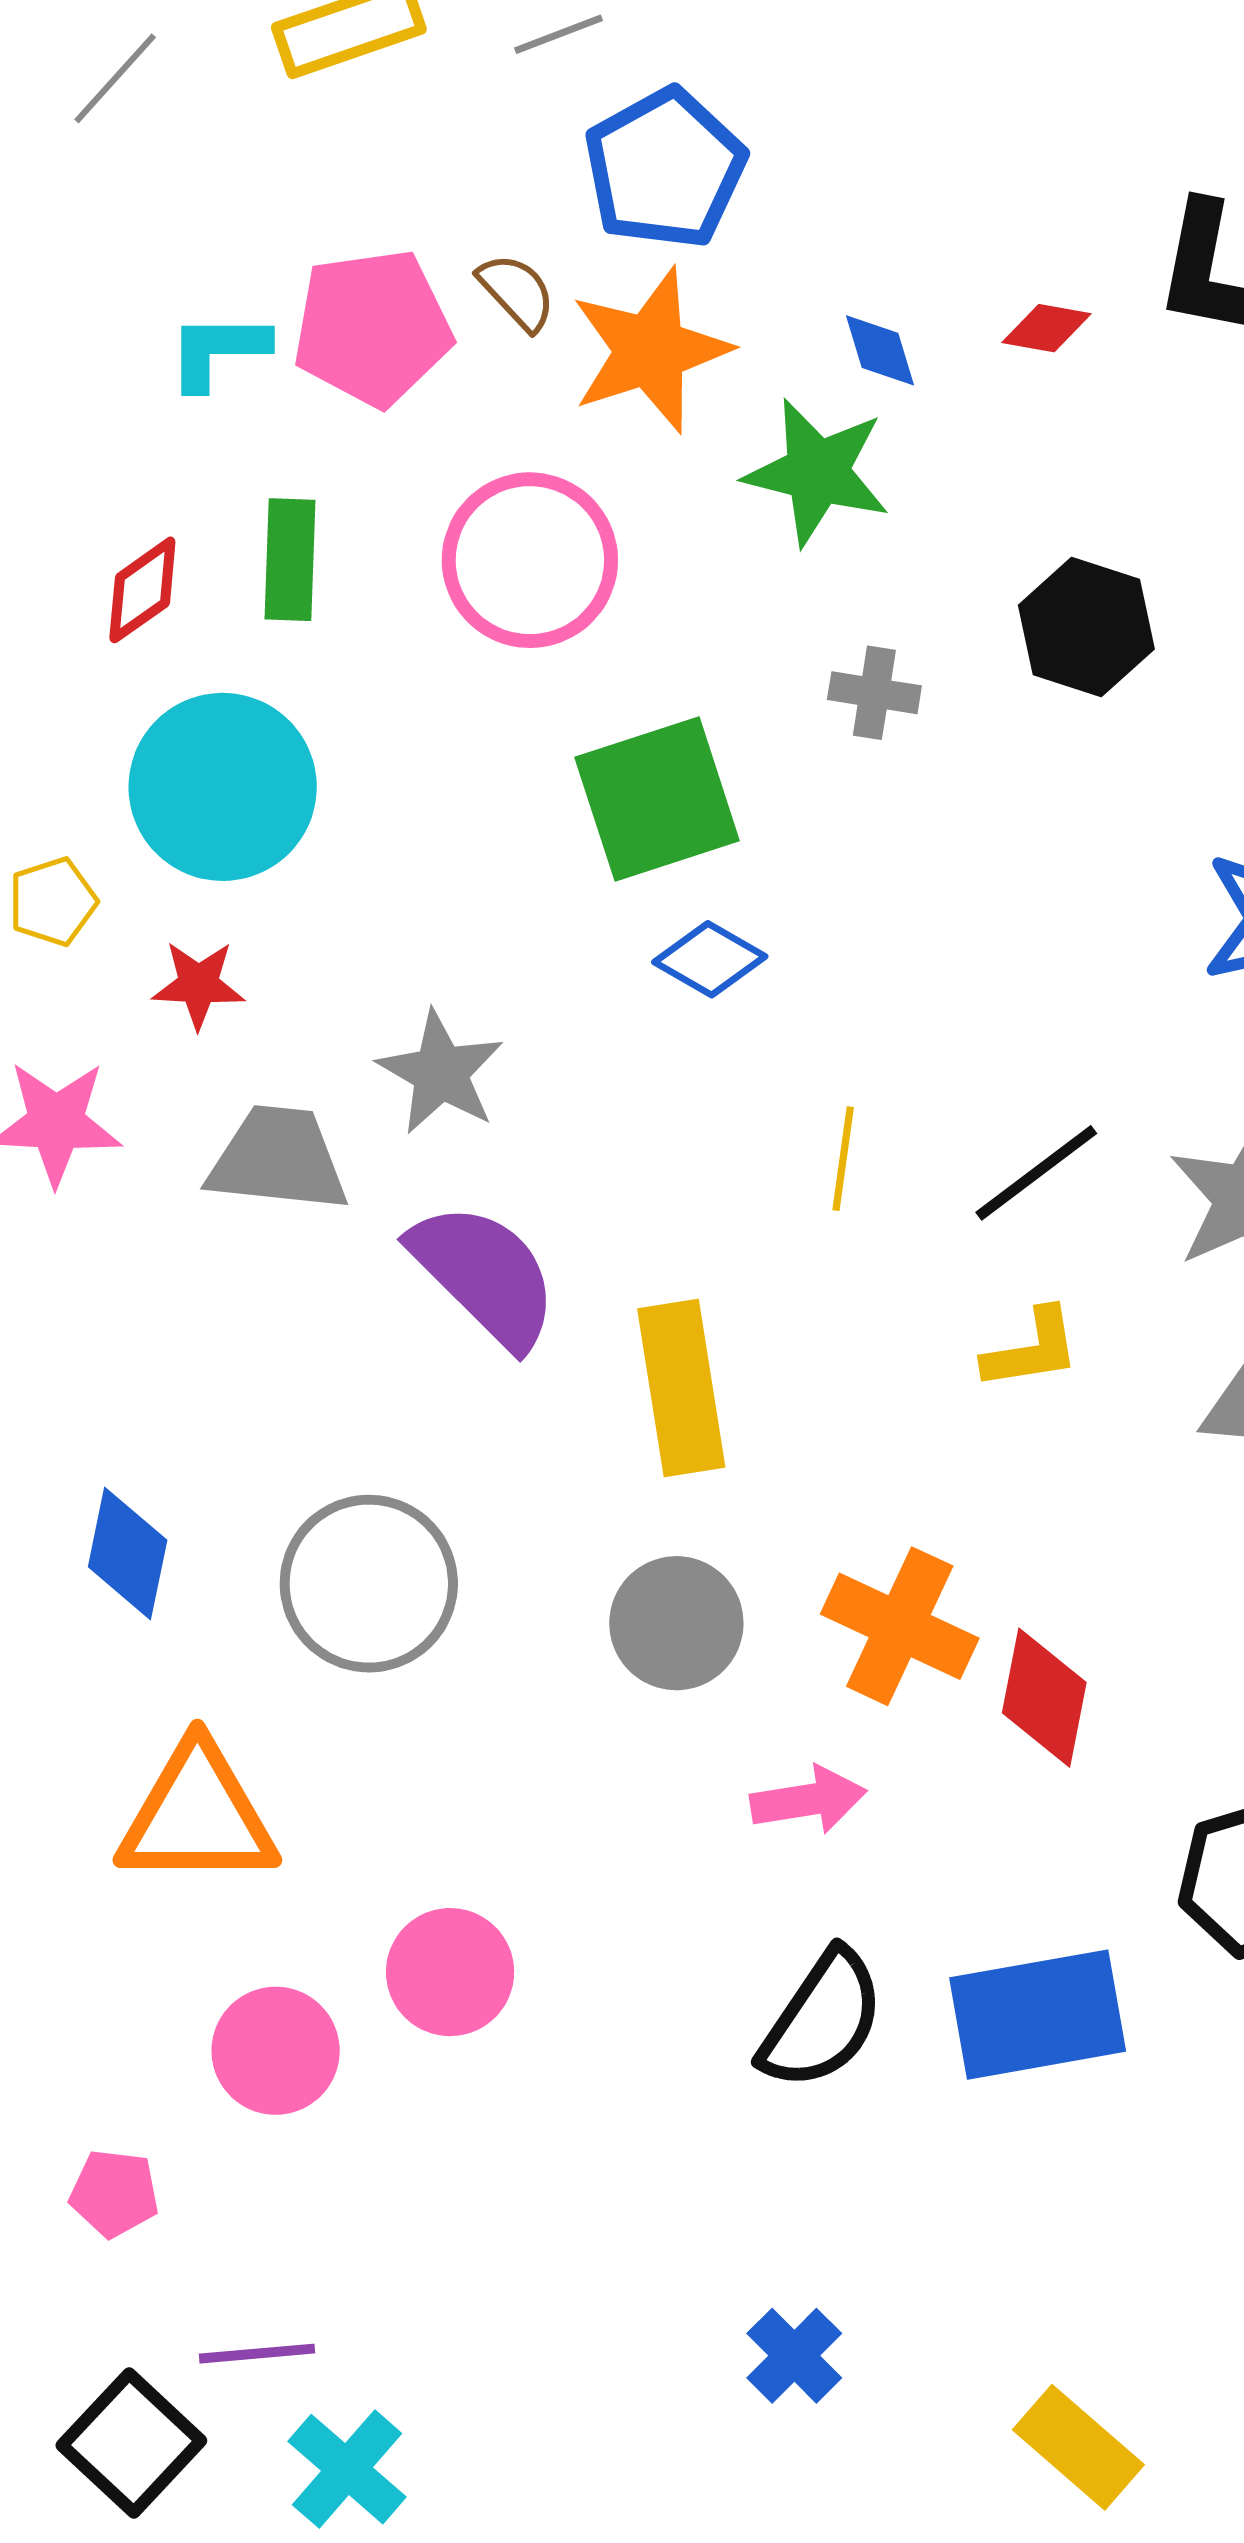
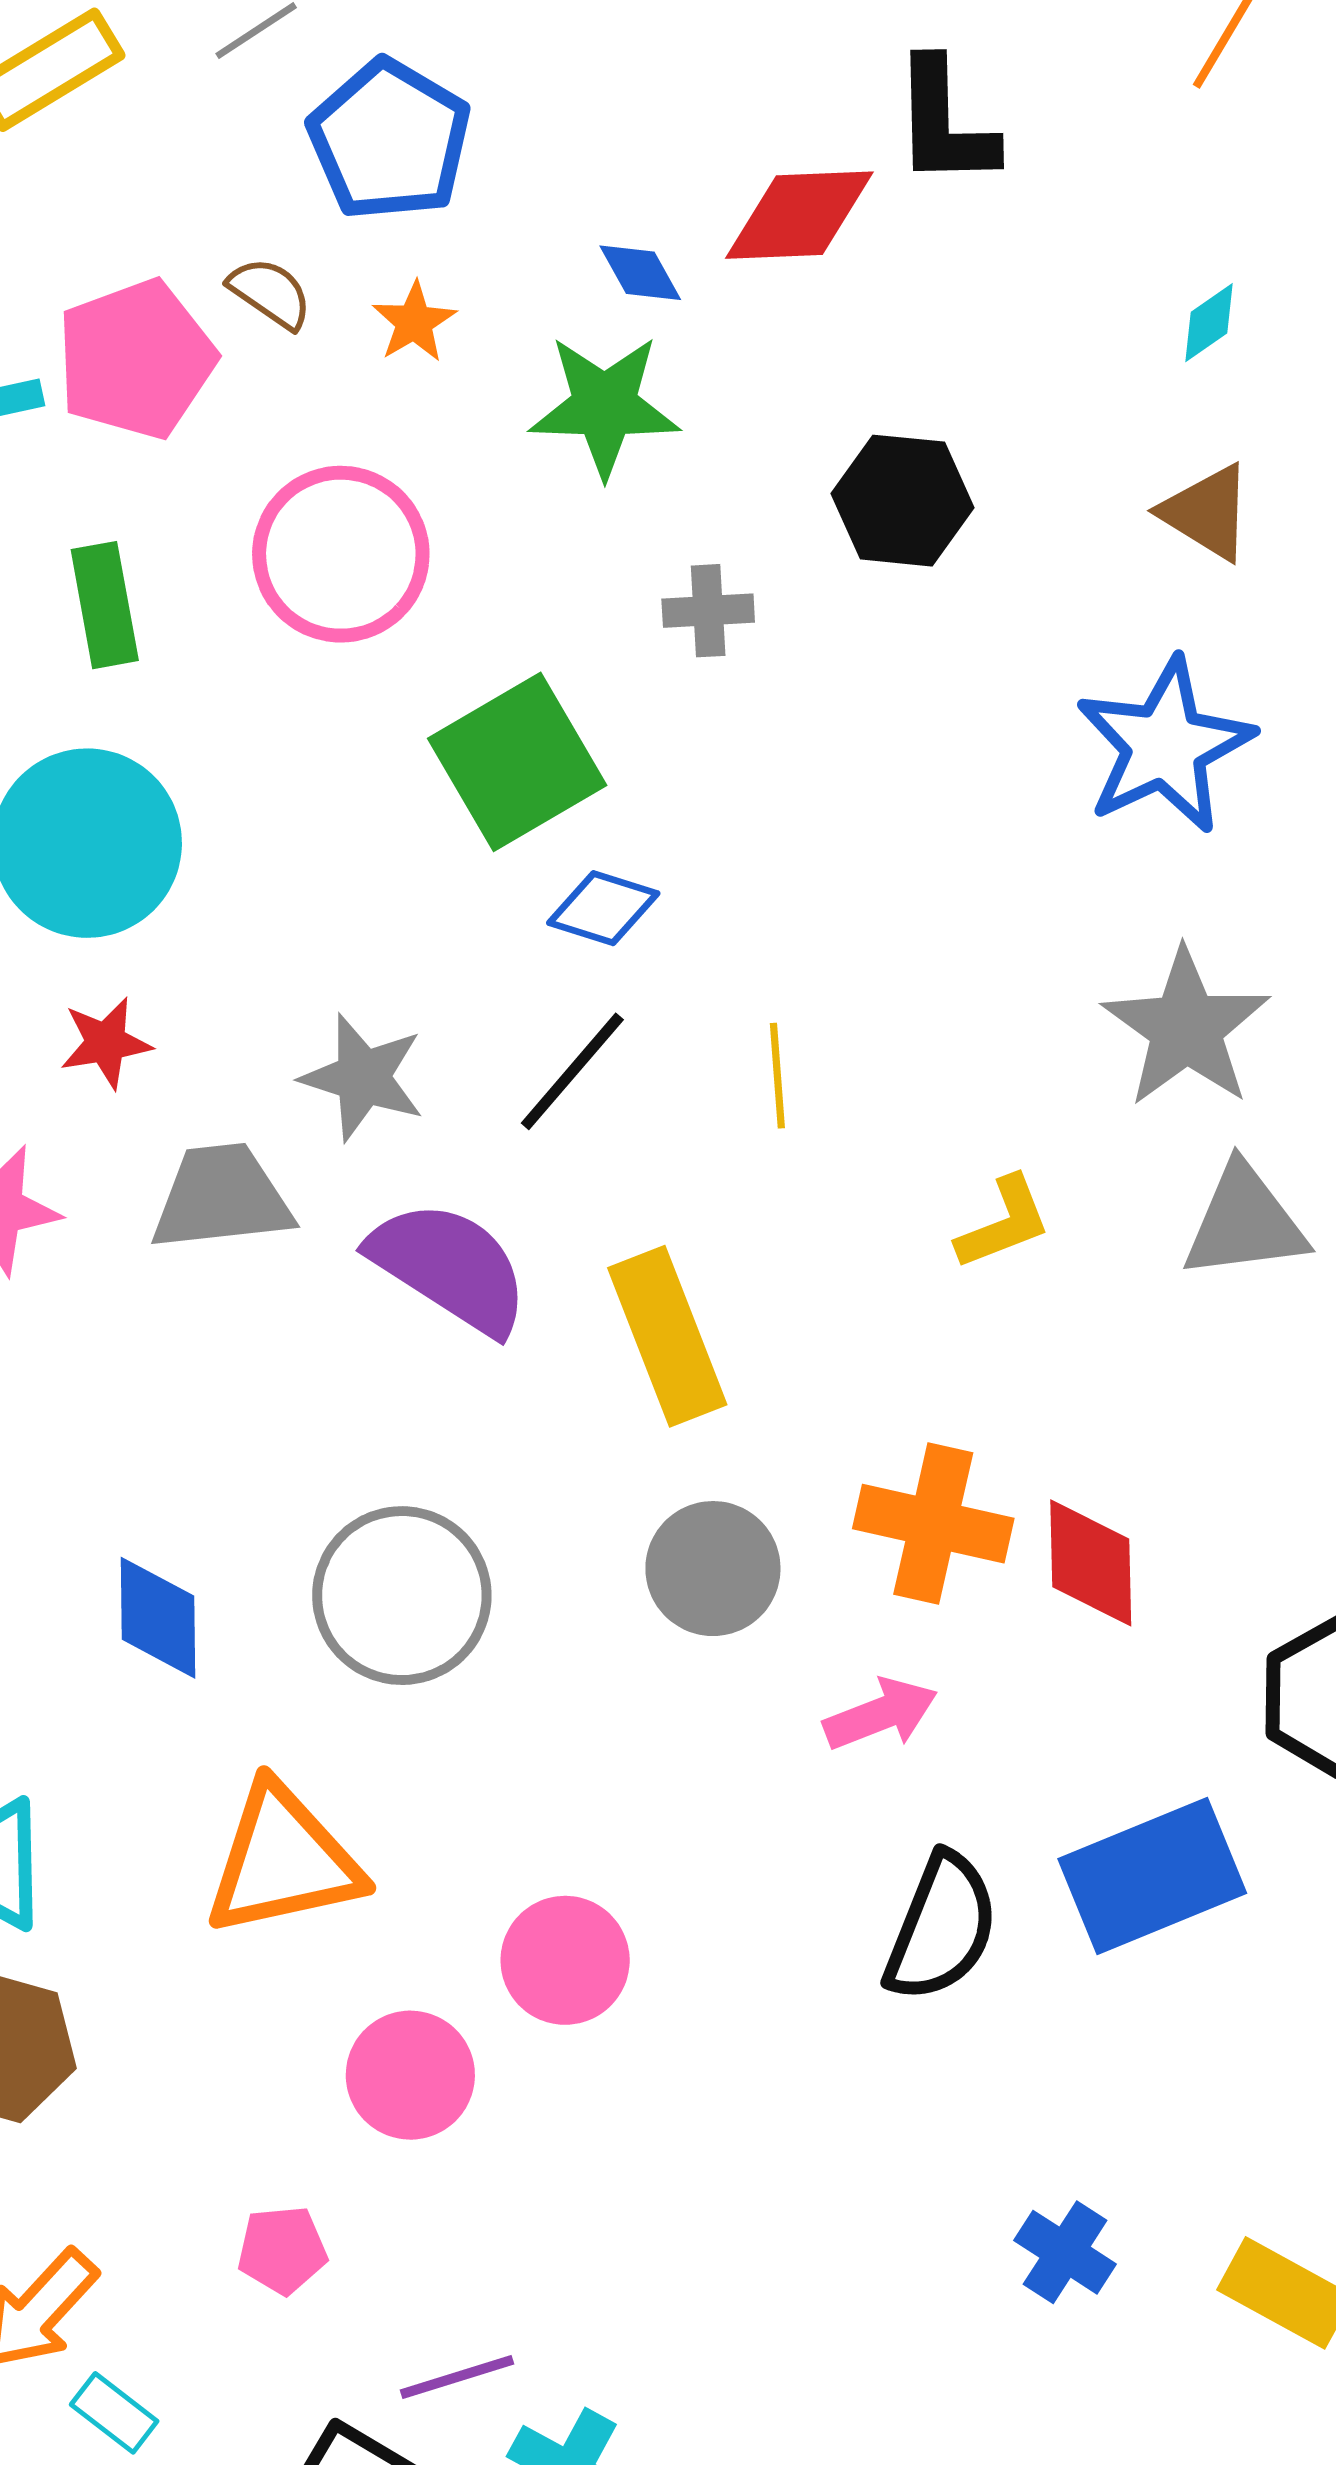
red diamond: (1047, 328) -> (799, 215), size x1.8
orange star: (650, 350) -> (414, 322), size x0.5
black line: (1036, 1173) -> (572, 1071), moved
blue cross: (794, 2356) -> (1065, 2252), moved

